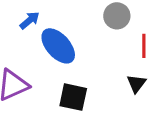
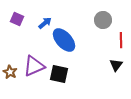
black square: (73, 97) -> (59, 74), moved

